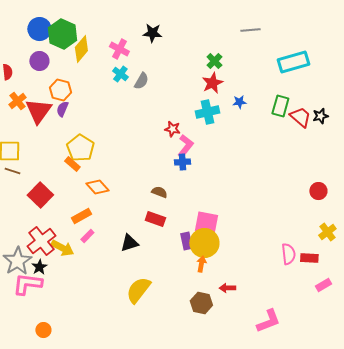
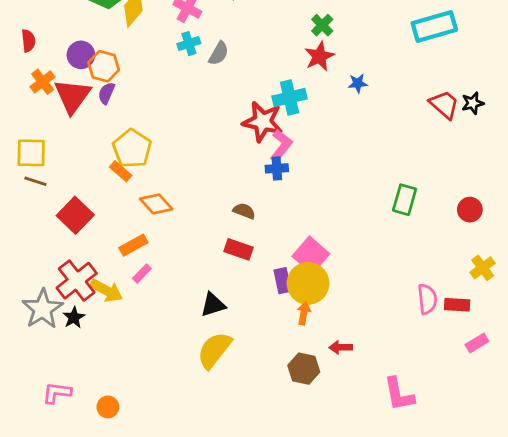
purple circle: (39, 61) -> (81, 55), moved
cyan cross: (120, 74) -> (189, 44), turned 35
green rectangle: (280, 106) -> (405, 200), moved
cyan cross: (207, 112) -> (290, 97), moved
red star: (172, 129) -> (263, 122), size x1.8
pink square: (206, 223) -> (311, 255), turned 30
black triangle: (129, 243) -> (213, 305), moved
pink L-shape: (27, 284) -> (57, 393), moved, size x0.7
pink L-shape: (268, 321) -> (399, 394), turned 100
orange circle: (43, 330) -> (108, 407), moved

